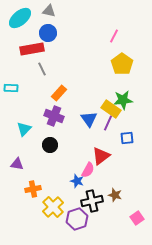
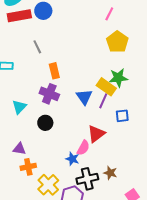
red rectangle: (32, 49) -> (19, 16), moved
orange rectangle: (59, 93) -> (54, 71), turned -56
purple triangle: (17, 164) -> (19, 149), moved

